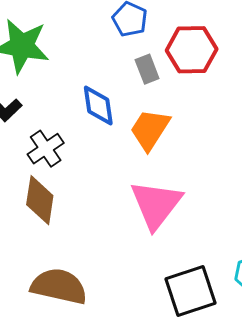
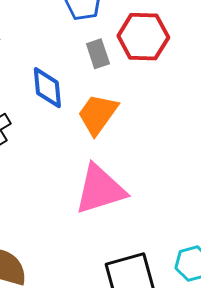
pink triangle: (156, 204) -> (100, 189), turned 32

